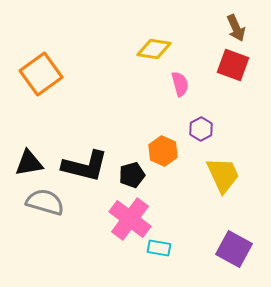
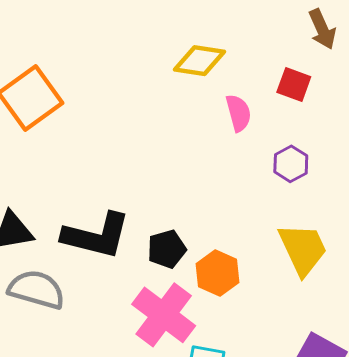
red square: (233, 65) -> (294, 85), moved, size x0.7
purple hexagon: (201, 129) -> (291, 164), moved
orange hexagon: (163, 151) -> (218, 273), moved

